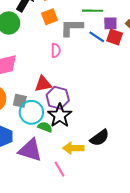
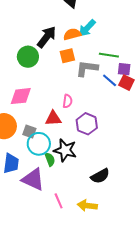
pink semicircle: (56, 50) -> (68, 101), moved
purple hexagon: (58, 98) -> (87, 124), moved
black star: (60, 116) -> (65, 150), turned -30
green semicircle: (45, 127) -> (50, 159), turned 40
yellow arrow: (73, 148) -> (87, 206), moved

